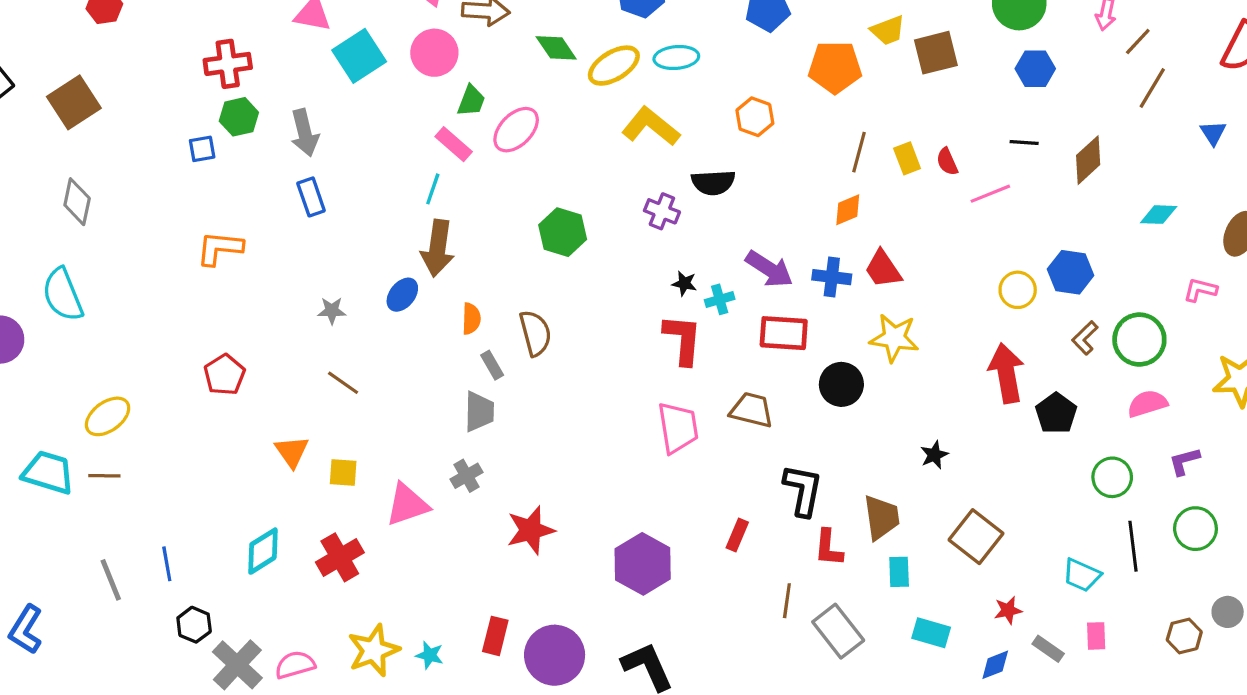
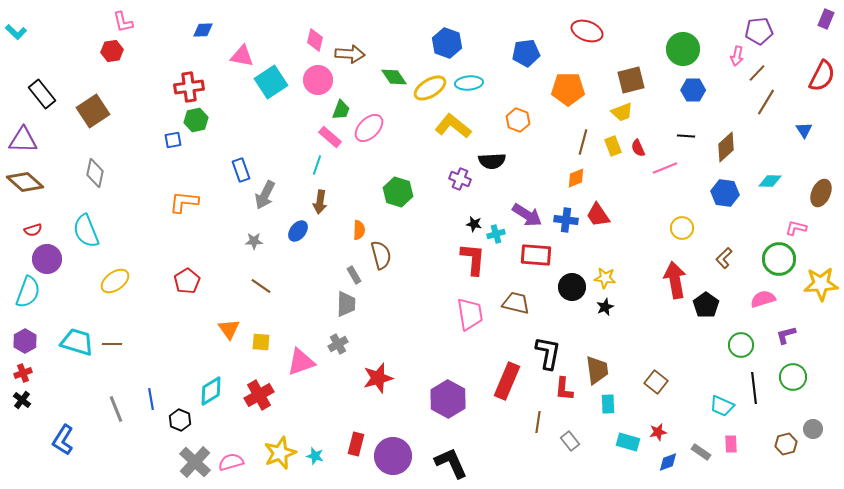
yellow trapezoid: (888, 30) -> (622, 112), moved
gray arrow: (305, 133) -> (265, 195), moved, turned 40
brown arrow: (438, 248) -> (320, 202), size x0.7
blue hexagon: (1071, 272) -> (725, 193), moved
orange semicircle: (471, 319) -> (359, 230), moved
yellow star: (894, 338) -> (605, 278), moved, size x0.7
green circle: (1139, 340) -> (779, 259), moved
yellow ellipse: (108, 416) -> (115, 281), moved
black star: (934, 455) -> (605, 307), moved
red rectangle: (737, 535) -> (507, 381), size x1.8
brown square: (976, 537) -> (656, 382), size x0.7
red star: (1008, 610) -> (658, 432), moved
black hexagon: (194, 625) -> (180, 420), moved
gray rectangle: (838, 631) -> (570, 441), size x0.6

